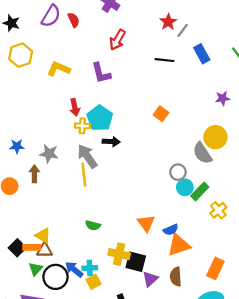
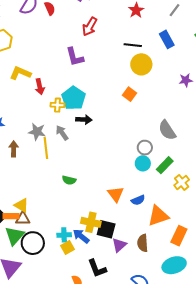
gray line: (183, 30) -> (175, 10), moved
yellow L-shape: (59, 69) -> (20, 73), moved
red arrow: (75, 107) -> (40, 87), moved
yellow circle: (215, 137) -> (141, 64), moved
gray star: (49, 154) -> (37, 132), moved
gray arrow: (87, 156) -> (62, 133), size x0.7
yellow line: (84, 175) -> (46, 148), moved
cyan circle: (185, 187) -> (143, 163), moved
green semicircle: (93, 225) -> (69, 180), moved
orange triangle: (179, 245) -> (158, 216), moved
green triangle: (36, 269) -> (15, 236), size x1.5
blue arrow: (74, 269) -> (81, 236), moved

